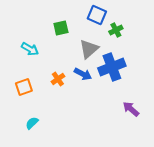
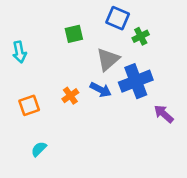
cyan arrow: (30, 49) -> (19, 52), moved, turned 48
purple arrow: (131, 109) -> (164, 114), moved

